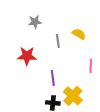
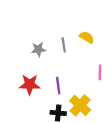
gray star: (35, 22) -> (38, 49), moved
red star: (27, 56) -> (30, 84), moved

